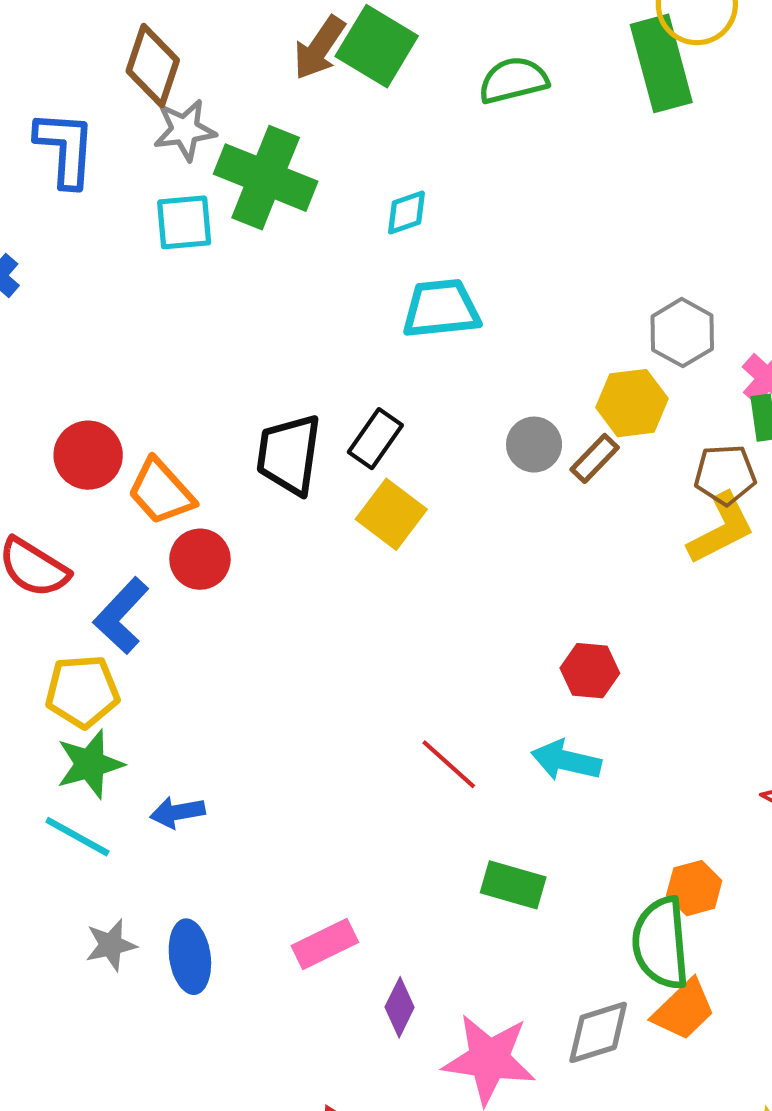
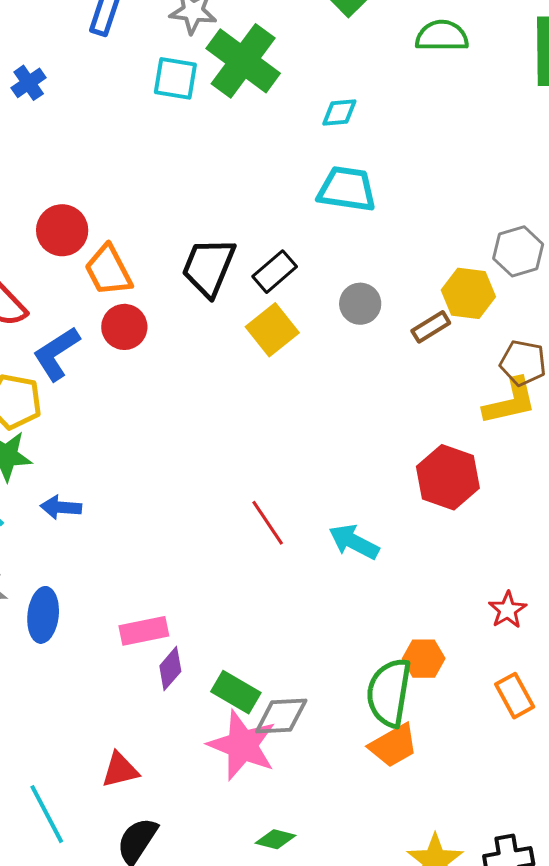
gray circle: (534, 445) -> (360, 304), moved
red hexagon: (590, 671) -> (448, 477), moved, size x1.5
green rectangle: (513, 885) -> (236, 692), moved
purple diamond: (400, 1007) -> (170, 669), moved
gray diamond: (598, 1032) -> (281, 716), moved

